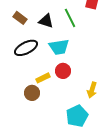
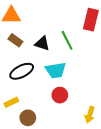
yellow rectangle: (43, 78) -> (11, 102), moved

